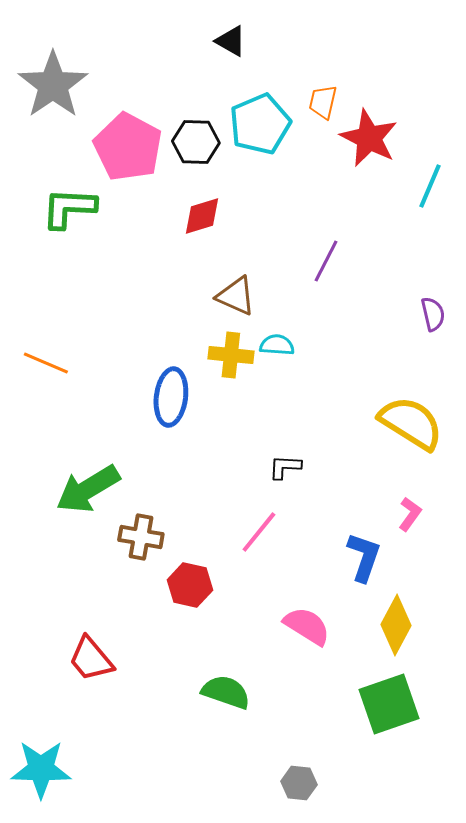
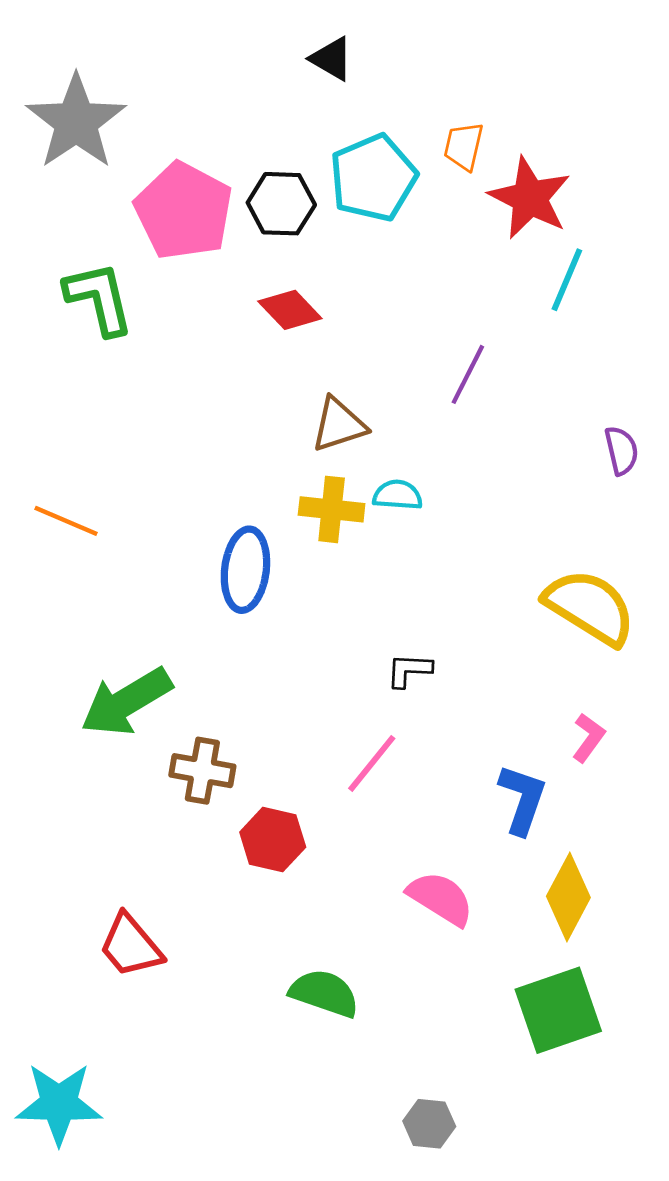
cyan line: (430, 186) -> (567, 280), moved
green L-shape: (69, 208) -> (99, 298), turned 74
red diamond: (202, 216) -> (290, 310), turned 63
brown triangle: (236, 296) -> (339, 425), turned -42

